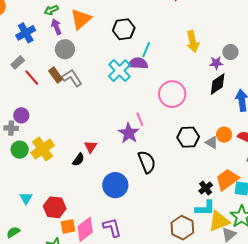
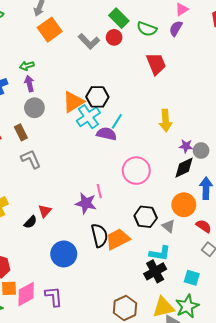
orange triangle: (81, 19) -> (73, 102), moved
gray circle: (230, 52) -> (201, 151), moved
cyan cross: (119, 71) -> (88, 117), moved
gray L-shape: (72, 78) -> (31, 159), moved
purple star: (129, 133) -> (86, 203), turned -30
orange circle: (224, 135) -> (184, 205), moved, size x1.5
orange trapezoid: (227, 180) -> (118, 239), moved
black cross: (206, 188) -> (155, 271), size x1.5
cyan L-shape: (205, 208) -> (160, 253), moved

